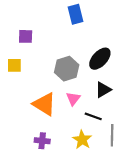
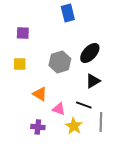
yellow square: (14, 65) -> (20, 64), moved
pink triangle: (73, 99) -> (59, 109), moved, turned -48
orange triangle: (44, 104) -> (40, 94), size x0.7

